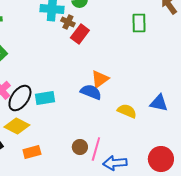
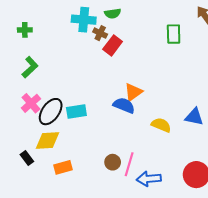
yellow diamond: (17, 126) -> (48, 140), turned -30

